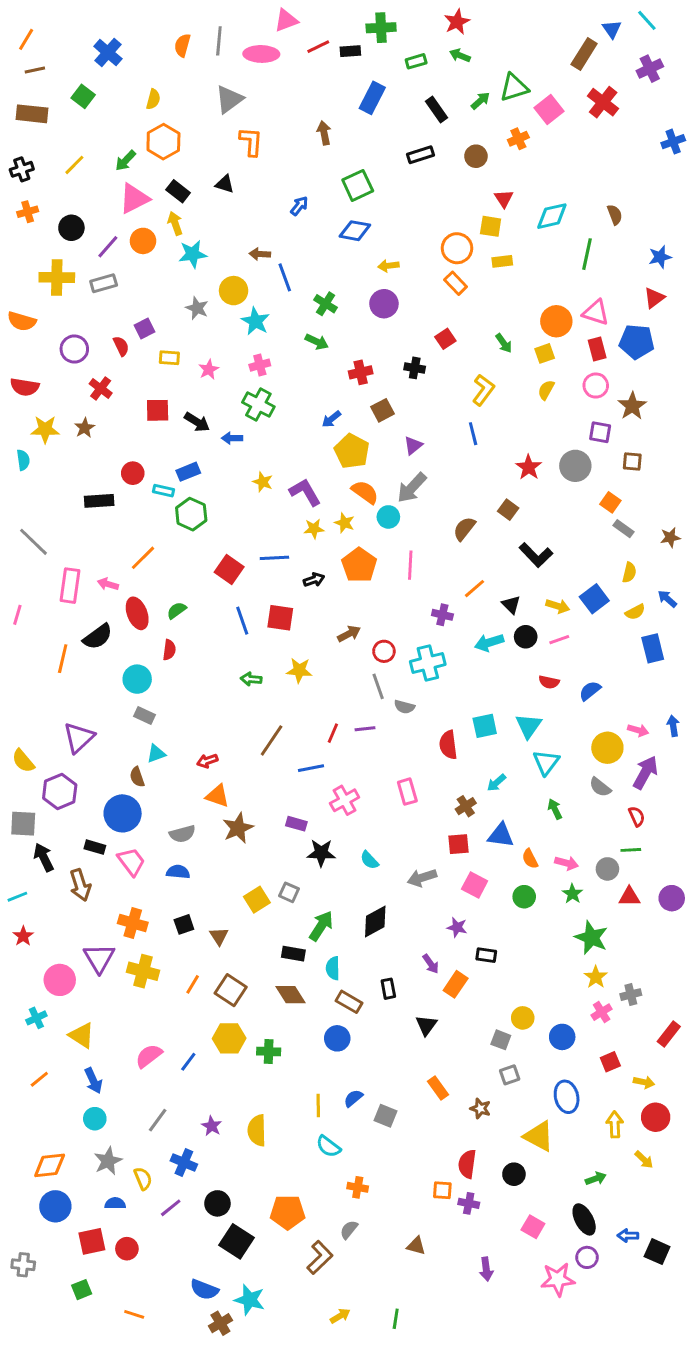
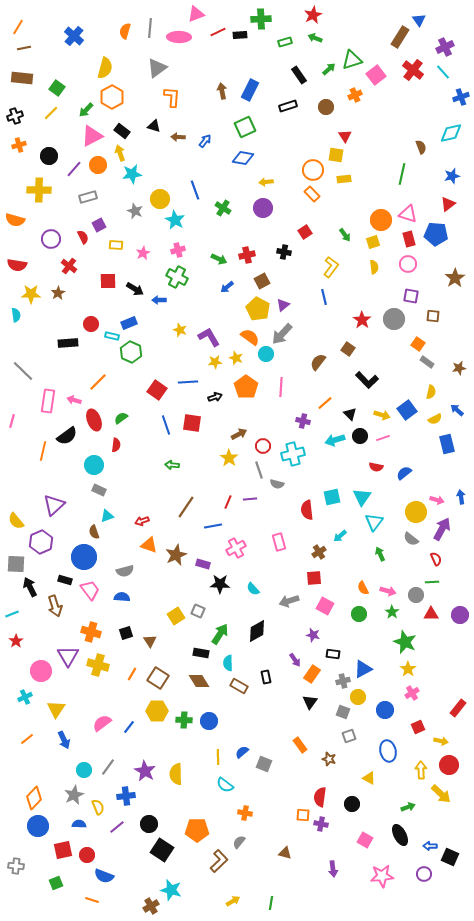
cyan line: (647, 20) -> (443, 72), moved
green square: (83, 96) -> (57, 88), moved
blue rectangle: (372, 98) -> (250, 90), moved
yellow semicircle: (153, 99) -> (105, 68), size x1.5
cyan diamond: (552, 216) -> (451, 133), moved
brown arrow: (260, 254) -> (178, 137), moved
gray rectangle: (104, 283) -> (88, 197), moved
green arrow: (317, 342) -> (219, 259), moved
yellow semicircle: (546, 390) -> (374, 267), turned 144
brown star: (632, 406) -> (455, 278), moved
yellow pentagon: (352, 451) -> (258, 309), moved
yellow star: (299, 670) -> (229, 458), moved, turned 30
brown star: (238, 828) -> (176, 555), moved
blue triangle: (501, 835) -> (363, 669), moved, turned -36
gray cross: (631, 995) -> (343, 681), moved
black triangle: (426, 1025) -> (310, 702), moved
yellow triangle: (82, 1035) -> (56, 709), turned 30
blue circle: (337, 1038) -> (209, 721), moved
cyan circle: (95, 1119) -> (84, 770), moved
purple star: (212, 1126) -> (145, 771), size x1.5
yellow triangle: (539, 1136) -> (369, 778), size x0.6
yellow arrow: (644, 1160) -> (441, 794), size x1.5
blue cross: (184, 1162) -> (126, 796), turned -30
orange diamond: (50, 1165) -> (34, 798), turned -40
purple circle: (587, 1257) -> (424, 874), moved
blue semicircle: (204, 1290) -> (104, 876), moved

